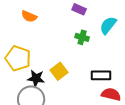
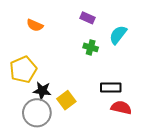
yellow pentagon: (18, 58) -> (23, 70), turned 30
yellow square: (59, 71) -> (66, 100), moved

